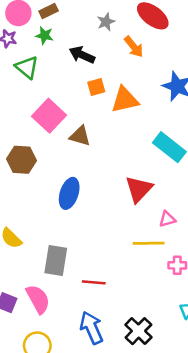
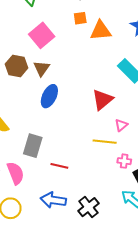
brown triangle: (80, 136) -> (42, 68), moved, turned 42
pink triangle: (167, 219) -> (121, 125), turned -32
blue arrow: (92, 328) -> (53, 200), turned -65

